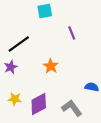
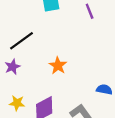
purple line: (72, 33) -> (90, 11), moved

